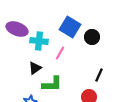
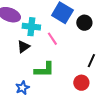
pink line: (60, 53) -> (52, 39), turned -64
black triangle: (35, 68) -> (23, 47), moved

